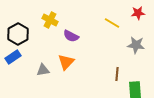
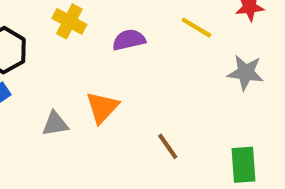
purple semicircle: (71, 36) -> (129, 40), moved, turned 140
brown line: (117, 74) -> (168, 146), moved, turned -40

